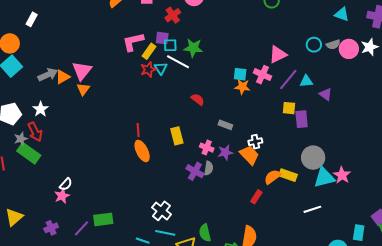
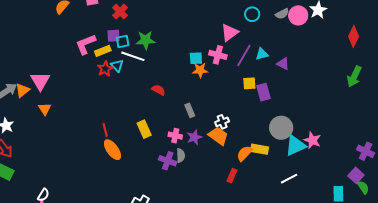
cyan circle: (314, 45) -> (252, 14), moved
yellow rectangle: (149, 51) -> (103, 51), turned 42
orange triangle: (83, 89) -> (45, 109), moved
gray rectangle: (225, 125) -> (190, 110), turned 56

